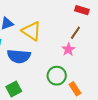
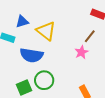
green circle: (57, 76) -> (44, 80), moved

